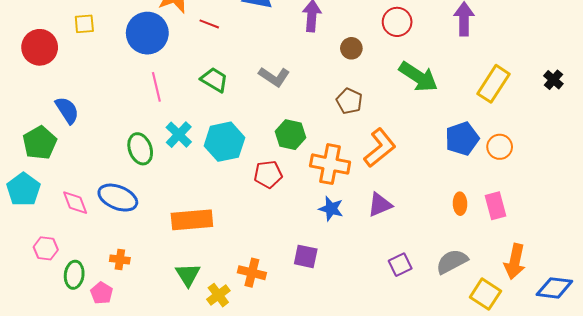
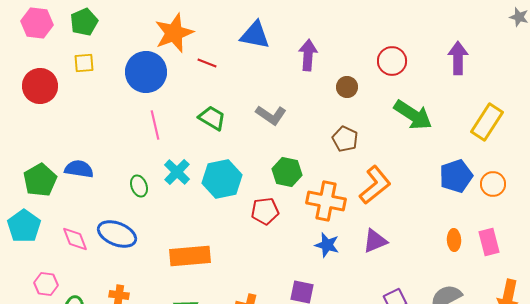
blue semicircle: (67, 110) -> (79, 169), moved, turned -48
green ellipse: (140, 149) -> (139, 186), size x0.7

